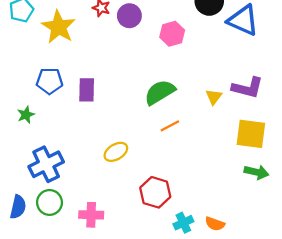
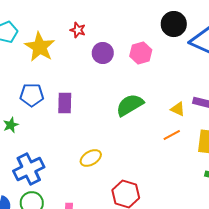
purple circle: (129, 16) -> (103, 53), moved
yellow triangle: (214, 97) -> (178, 109), turned -42
orange line: (170, 126) -> (172, 135), moved

